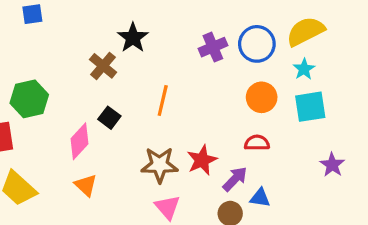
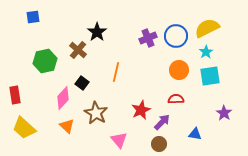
green hexagon: (29, 99) -> (45, 61), moved
brown star: (160, 165) -> (96, 113), moved, turned 30
blue triangle: (260, 198) -> (195, 134), moved

